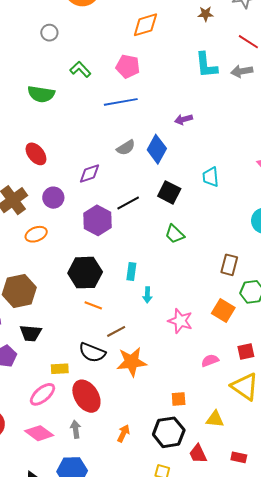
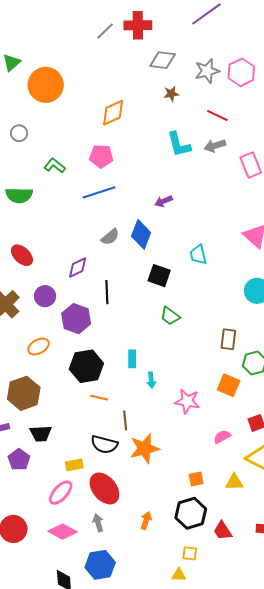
black line: (128, 203) -> (107, 292), moved, turned -55
purple hexagon: (98, 220) -> (76, 319), moved
orange ellipse: (36, 234) -> (38, 347), moved
brown line: (116, 331) -> (125, 420), turned -60
yellow triangle: (215, 419) -> (234, 482), moved

